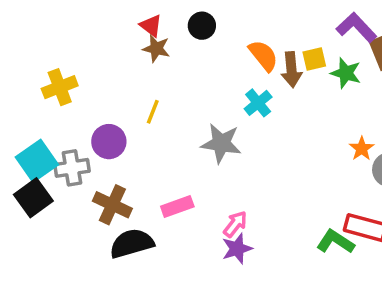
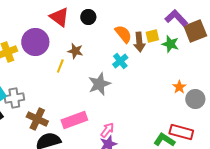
red triangle: (151, 26) -> (59, 17), size x1.5
brown star: (156, 48) -> (75, 51), moved
purple circle: (109, 142) -> (35, 42), moved, size x1.4
gray star: (221, 143) -> (99, 84), turned -30
pink rectangle: (177, 207) -> (74, 120), size x1.4

